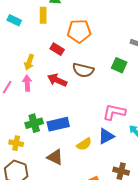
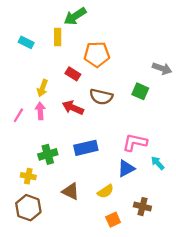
blue rectangle: (58, 124) -> (86, 148), moved
yellow semicircle: (84, 144) -> (105, 191), moved

